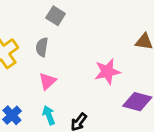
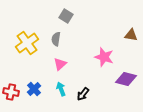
pink star: (107, 72) -> (104, 57), turned 30

